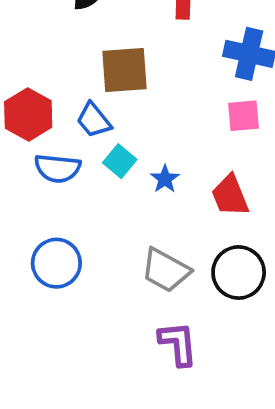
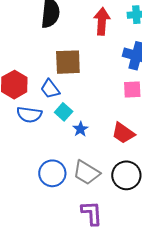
blue star: (165, 179) -> (80, 129), moved
red trapezoid: (230, 196) -> (123, 133), turned -35
blue circle: (56, 263) -> (52, 173), moved

